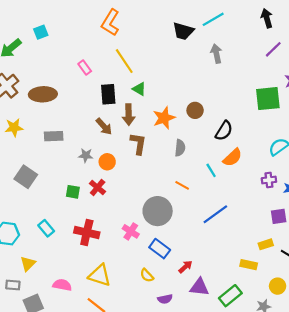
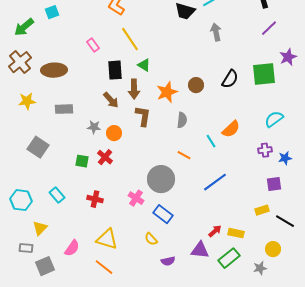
black semicircle: (224, 131) -> (230, 79), moved
red cross: (87, 232) -> (95, 199), size x0.7
yellow rectangle: (249, 265) -> (236, 233), moved
red arrow: (185, 267) -> (215, 231), moved
pink semicircle: (62, 285) -> (72, 248), turned 114

